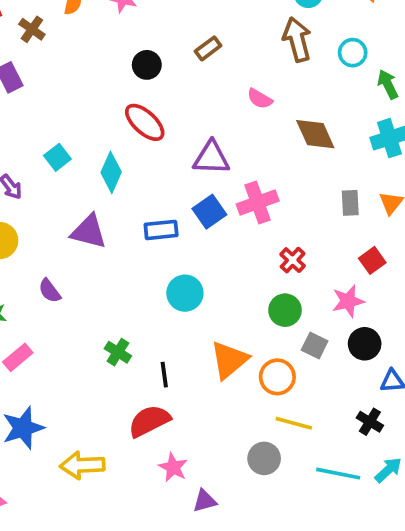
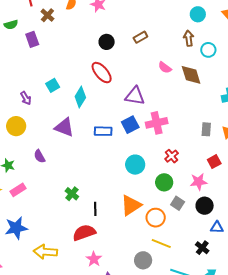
brown arrow: (297, 39) -> (189, 38), size x0.7
cyan circle: (353, 53) -> (208, 50), moved
brown diamond: (315, 134) -> (191, 75), moved
cyan circle: (185, 293) -> (135, 165), moved

